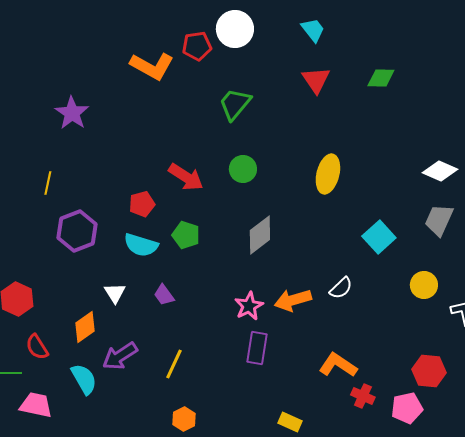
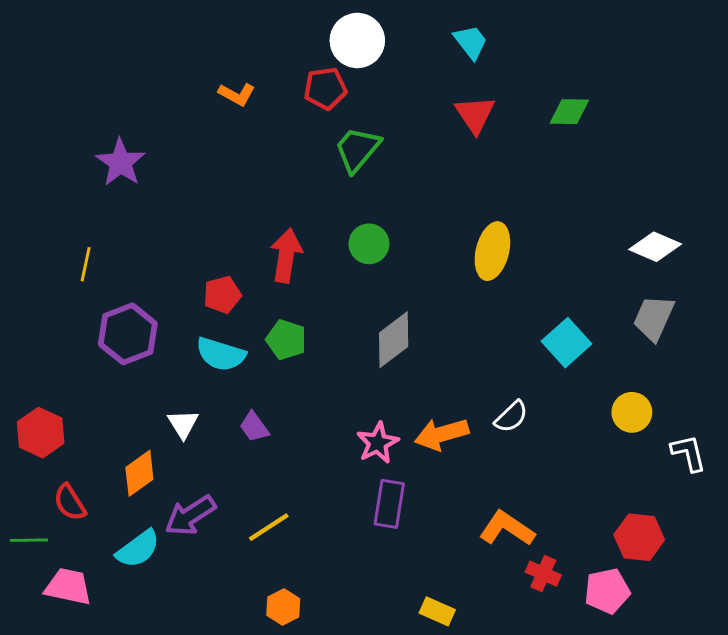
red pentagon: (197, 46) -> (325, 88), moved
orange L-shape: (152, 66) -> (237, 94), size x0.6
red arrow: (186, 177) -> (286, 255), turned -114
yellow line: (174, 364) -> (269, 527), turned 32
cyan semicircle: (84, 379) -> (138, 549), turned 84

